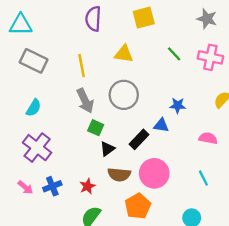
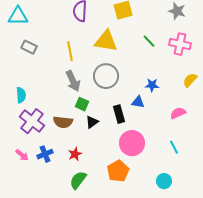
yellow triangle: (124, 54) -> (106, 41), size x1.4
gray rectangle: (34, 61) -> (29, 47), size x0.7
cyan semicircle: (34, 108) -> (21, 95), moved, turned -35
pink semicircle: (208, 138) -> (178, 113), turned -35
black rectangle: (139, 139) -> (119, 114), turned -60
brown semicircle: (119, 175) -> (63, 122), moved

